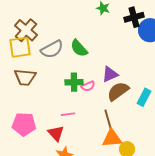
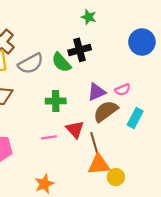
black cross: (134, 17) -> (80, 50), moved
pink semicircle: (88, 86) -> (123, 90), moved
red triangle: (56, 133) -> (75, 129), moved

